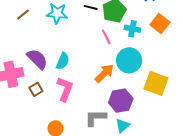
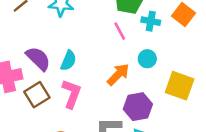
cyan circle: (129, 60) -> (147, 59), size x0.6
brown square: (36, 89) -> (37, 95), size x1.5

